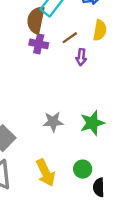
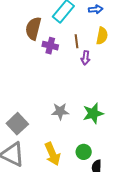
brown semicircle: (36, 20) -> (33, 28), moved
brown line: (70, 38) -> (77, 41), turned -64

